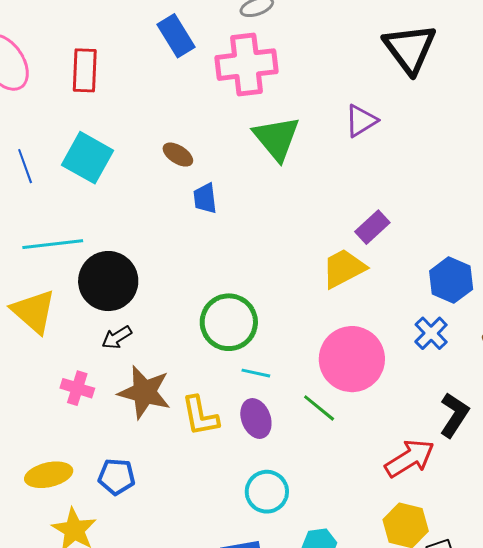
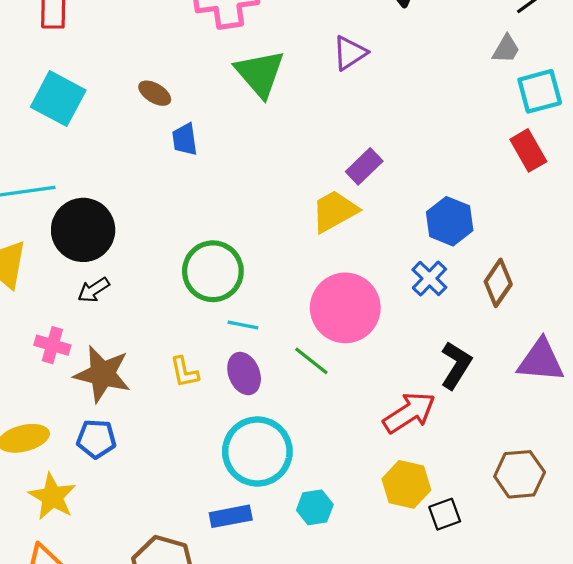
brown star: (144, 392) -> (102, 374), moved
yellow L-shape: (200, 416) -> (184, 372), size x0.7
cyan circle: (267, 492) -> (257, 452), size x1.5

